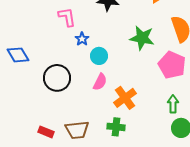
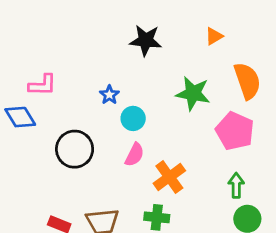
pink L-shape: (67, 17) -> (42, 85), moved, turned 100

